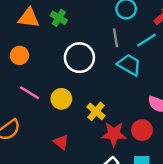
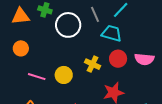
white circle: (79, 58) -> (68, 25), moved
yellow cross: (96, 111) -> (93, 64), moved
red circle: (142, 130) -> (118, 59), moved

